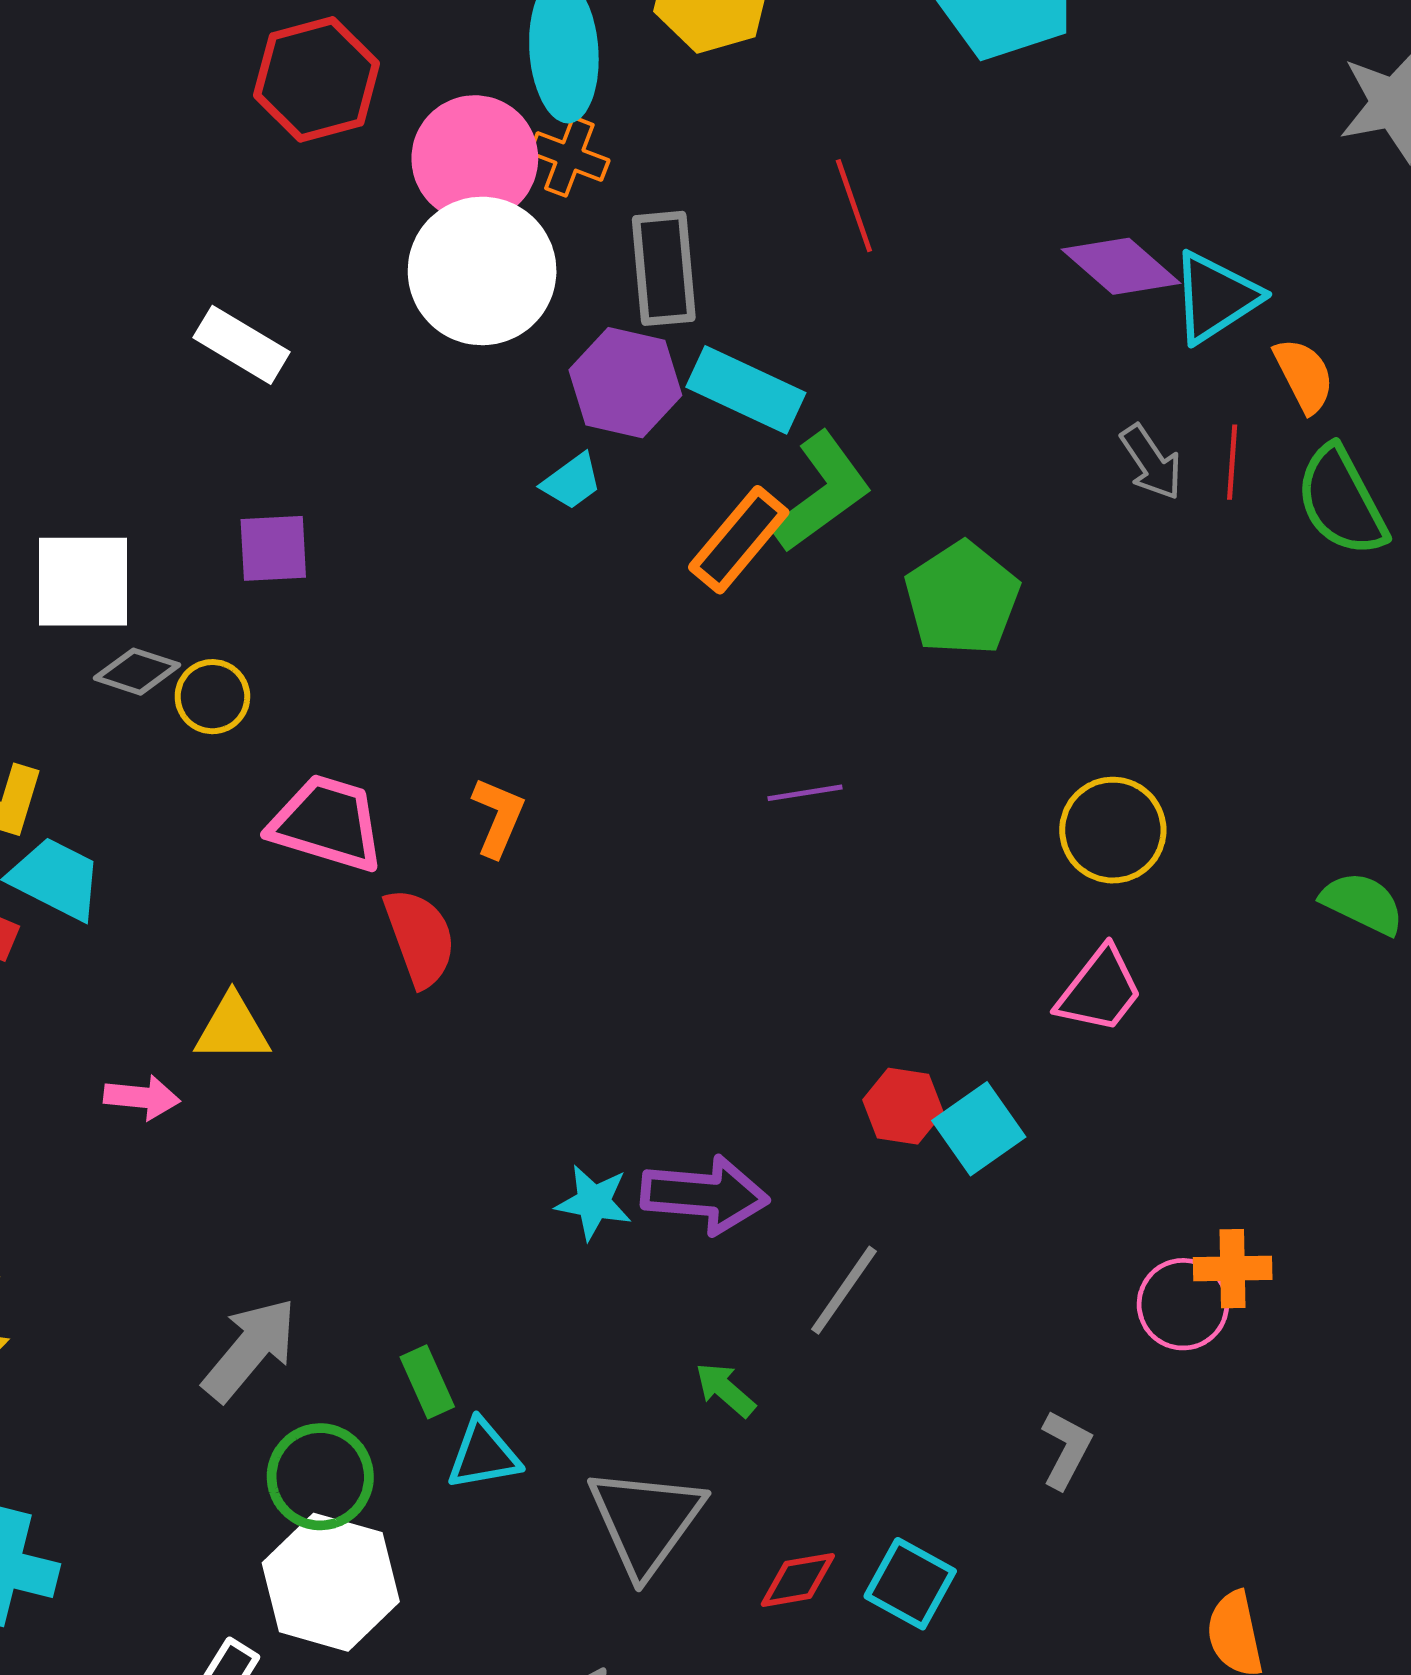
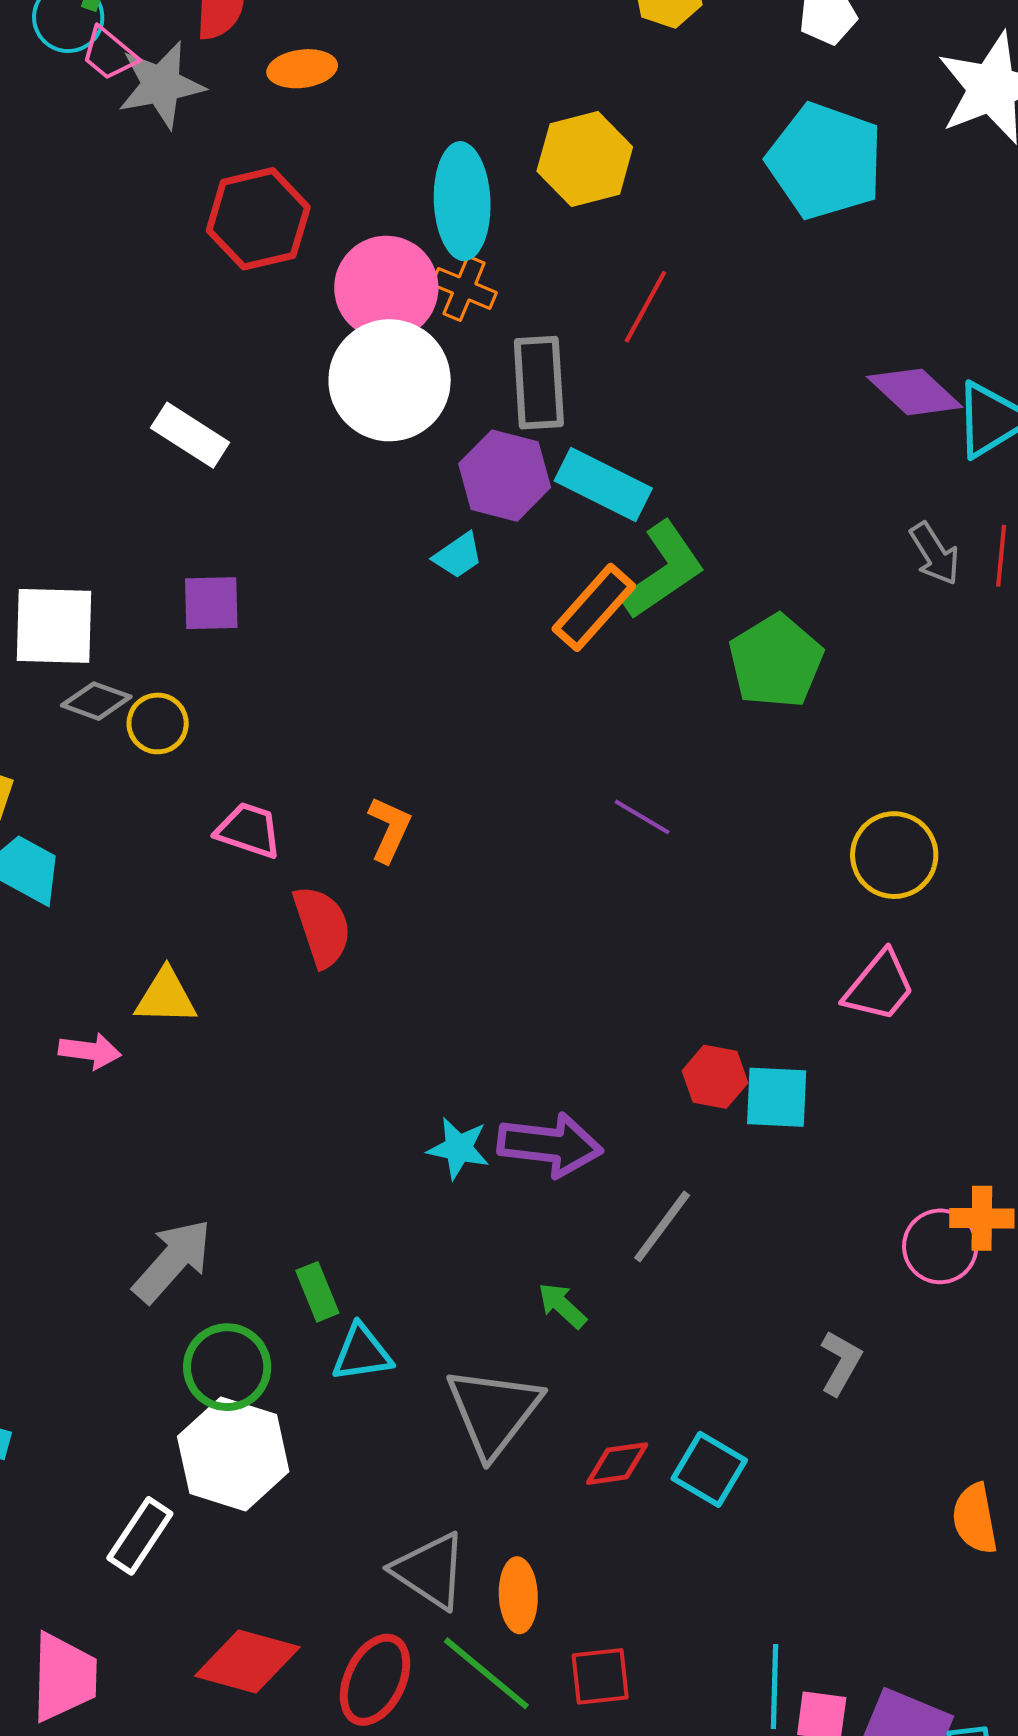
red line: (854, 206) -> (645, 307), moved, turned 46
purple line: (805, 793) -> (642, 817), turned 38
pink trapezoid: (327, 823) -> (249, 830), size x0.7
cyan square: (979, 1129) -> (777, 1097), turned 36

